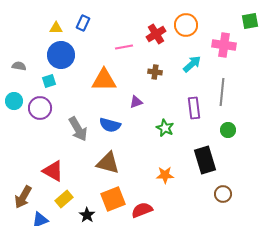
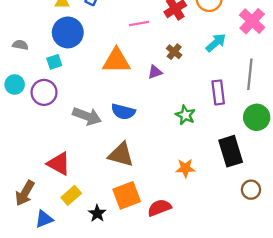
pink cross: (224, 45) -> (252, 21), turned 35
brown cross: (155, 72) -> (174, 52), turned 32
purple triangle: (136, 102) -> (155, 72), moved
gray arrow: (78, 129) -> (87, 116), turned -40
green circle: (228, 130) -> (257, 117), size x1.5

